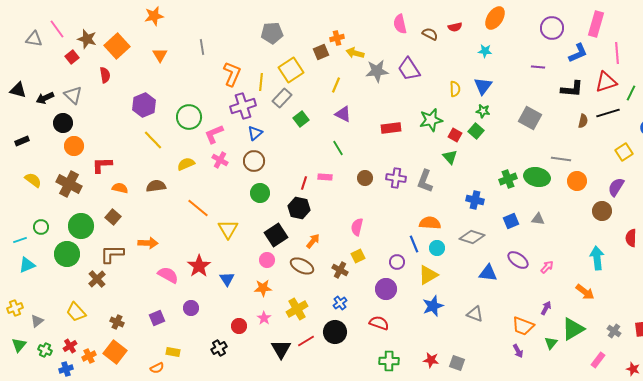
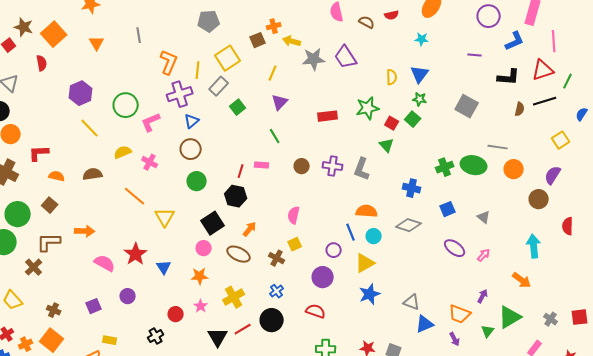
purple triangle: (343, 114) -> (280, 102), turned 48
pink cross: (220, 160) -> (150, 162), moved
gray triangle: (538, 219) -> (484, 217), moved, turned 32
blue triangle: (488, 273) -> (425, 324), moved, turned -30

